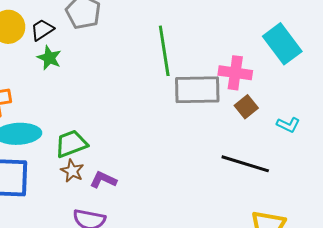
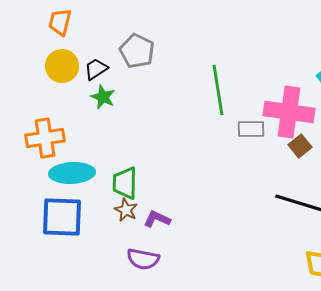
pink cross: (235, 73) -> (289, 112), size x1.5
gray rectangle: (197, 90) -> (251, 129), size x0.6
green trapezoid: (71, 144) -> (125, 183), turned -68

